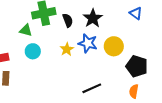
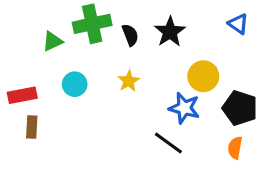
green triangle: (26, 30) -> (52, 41), moved, turned -40
blue star: (88, 43) -> (184, 108), moved
black line: (92, 88) -> (168, 143), turned 60

